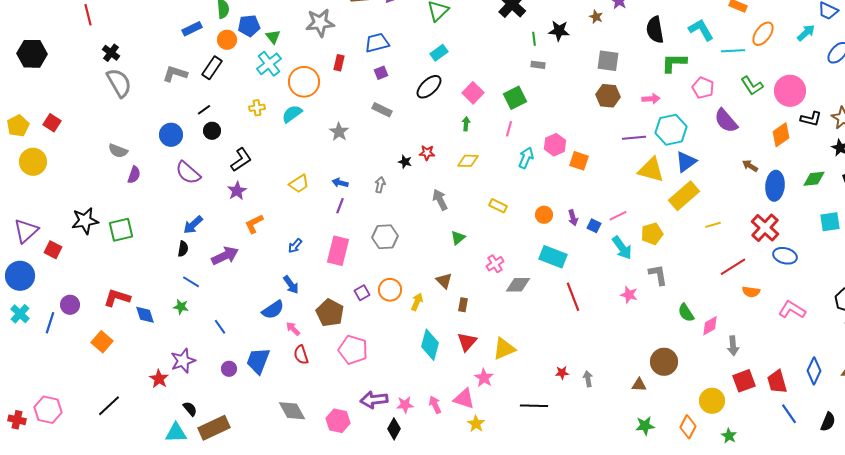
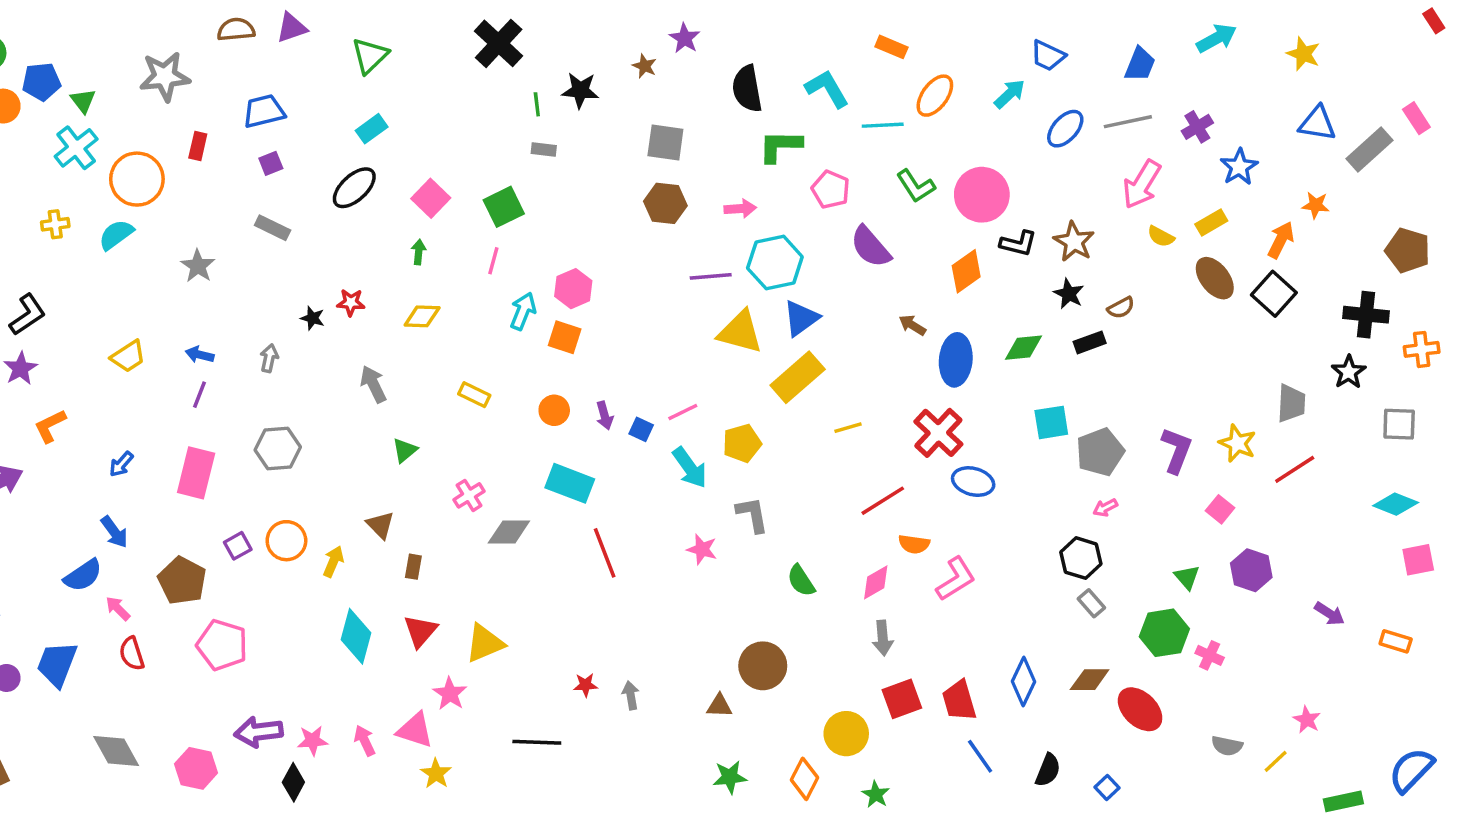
orange square: (579, 161) -> (565, 337), moved
pink L-shape: (792, 310) -> (956, 579), moved, turned 116
pink diamond: (710, 326) -> (876, 582), moved

